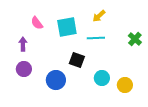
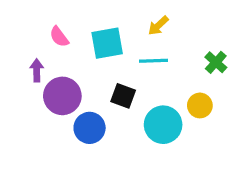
purple circle: (24, 69) -> (62, 96), moved, size x1.5
cyan circle: (102, 78) -> (163, 125), size x1.5
yellow circle: (125, 85) -> (200, 105), moved

